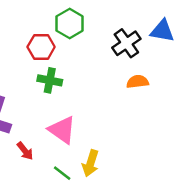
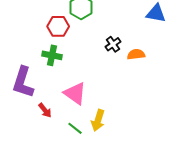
black cross: (126, 43) -> (113, 44), moved, size x0.7
green cross: (50, 80) -> (52, 55), moved

